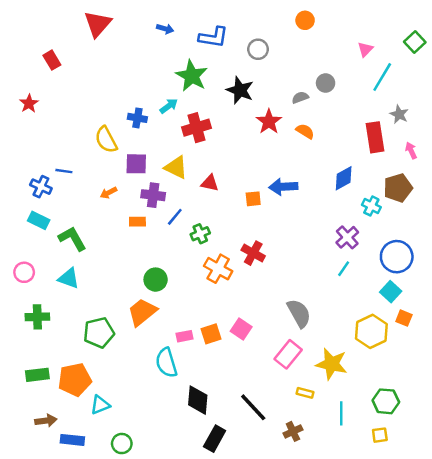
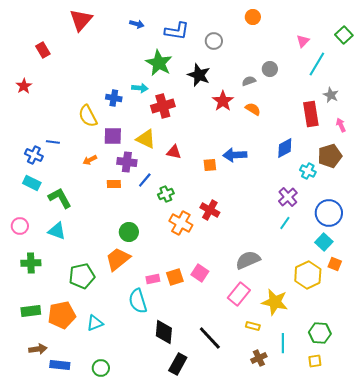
cyan arrow: (169, 106) -> (140, 88), turned 42
gray semicircle: (299, 313) -> (248, 260), turned -85
cyan triangle: (100, 405) -> (95, 323), moved
brown cross: (293, 431) -> (259, 358), moved

